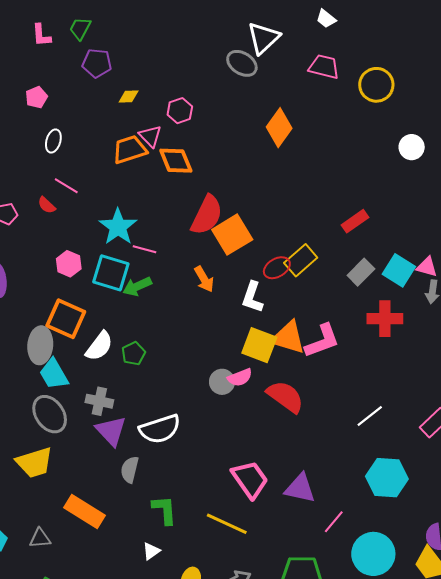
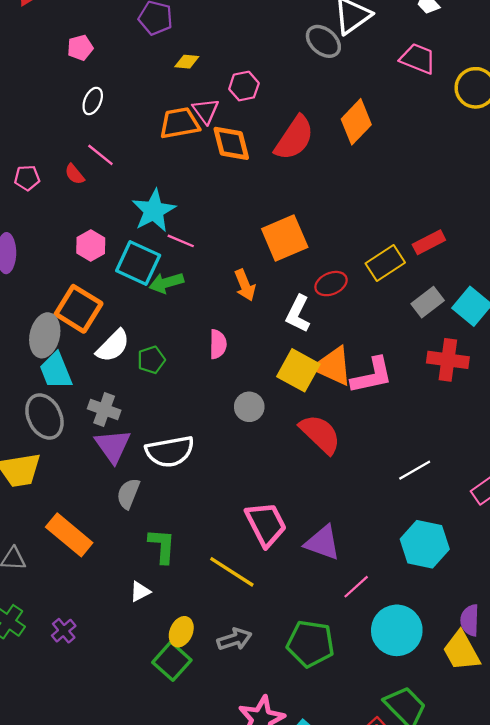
red semicircle: (207, 215) -> (294, 138), moved
yellow rectangle: (301, 260) -> (385, 263), moved
pink semicircle: (240, 377) -> (218, 344), moved, turned -75

